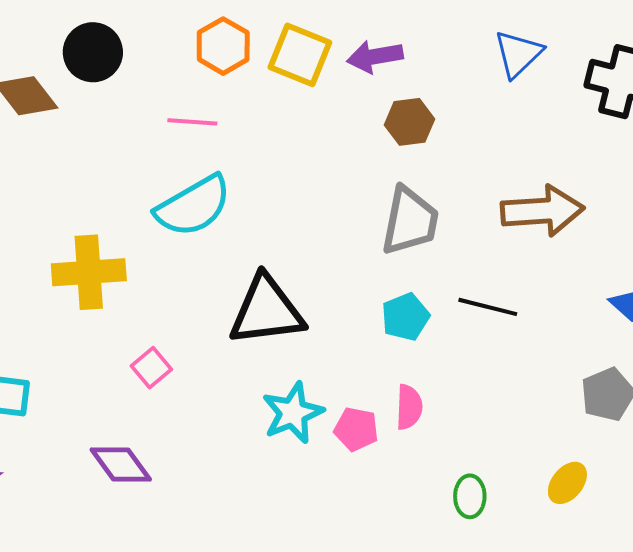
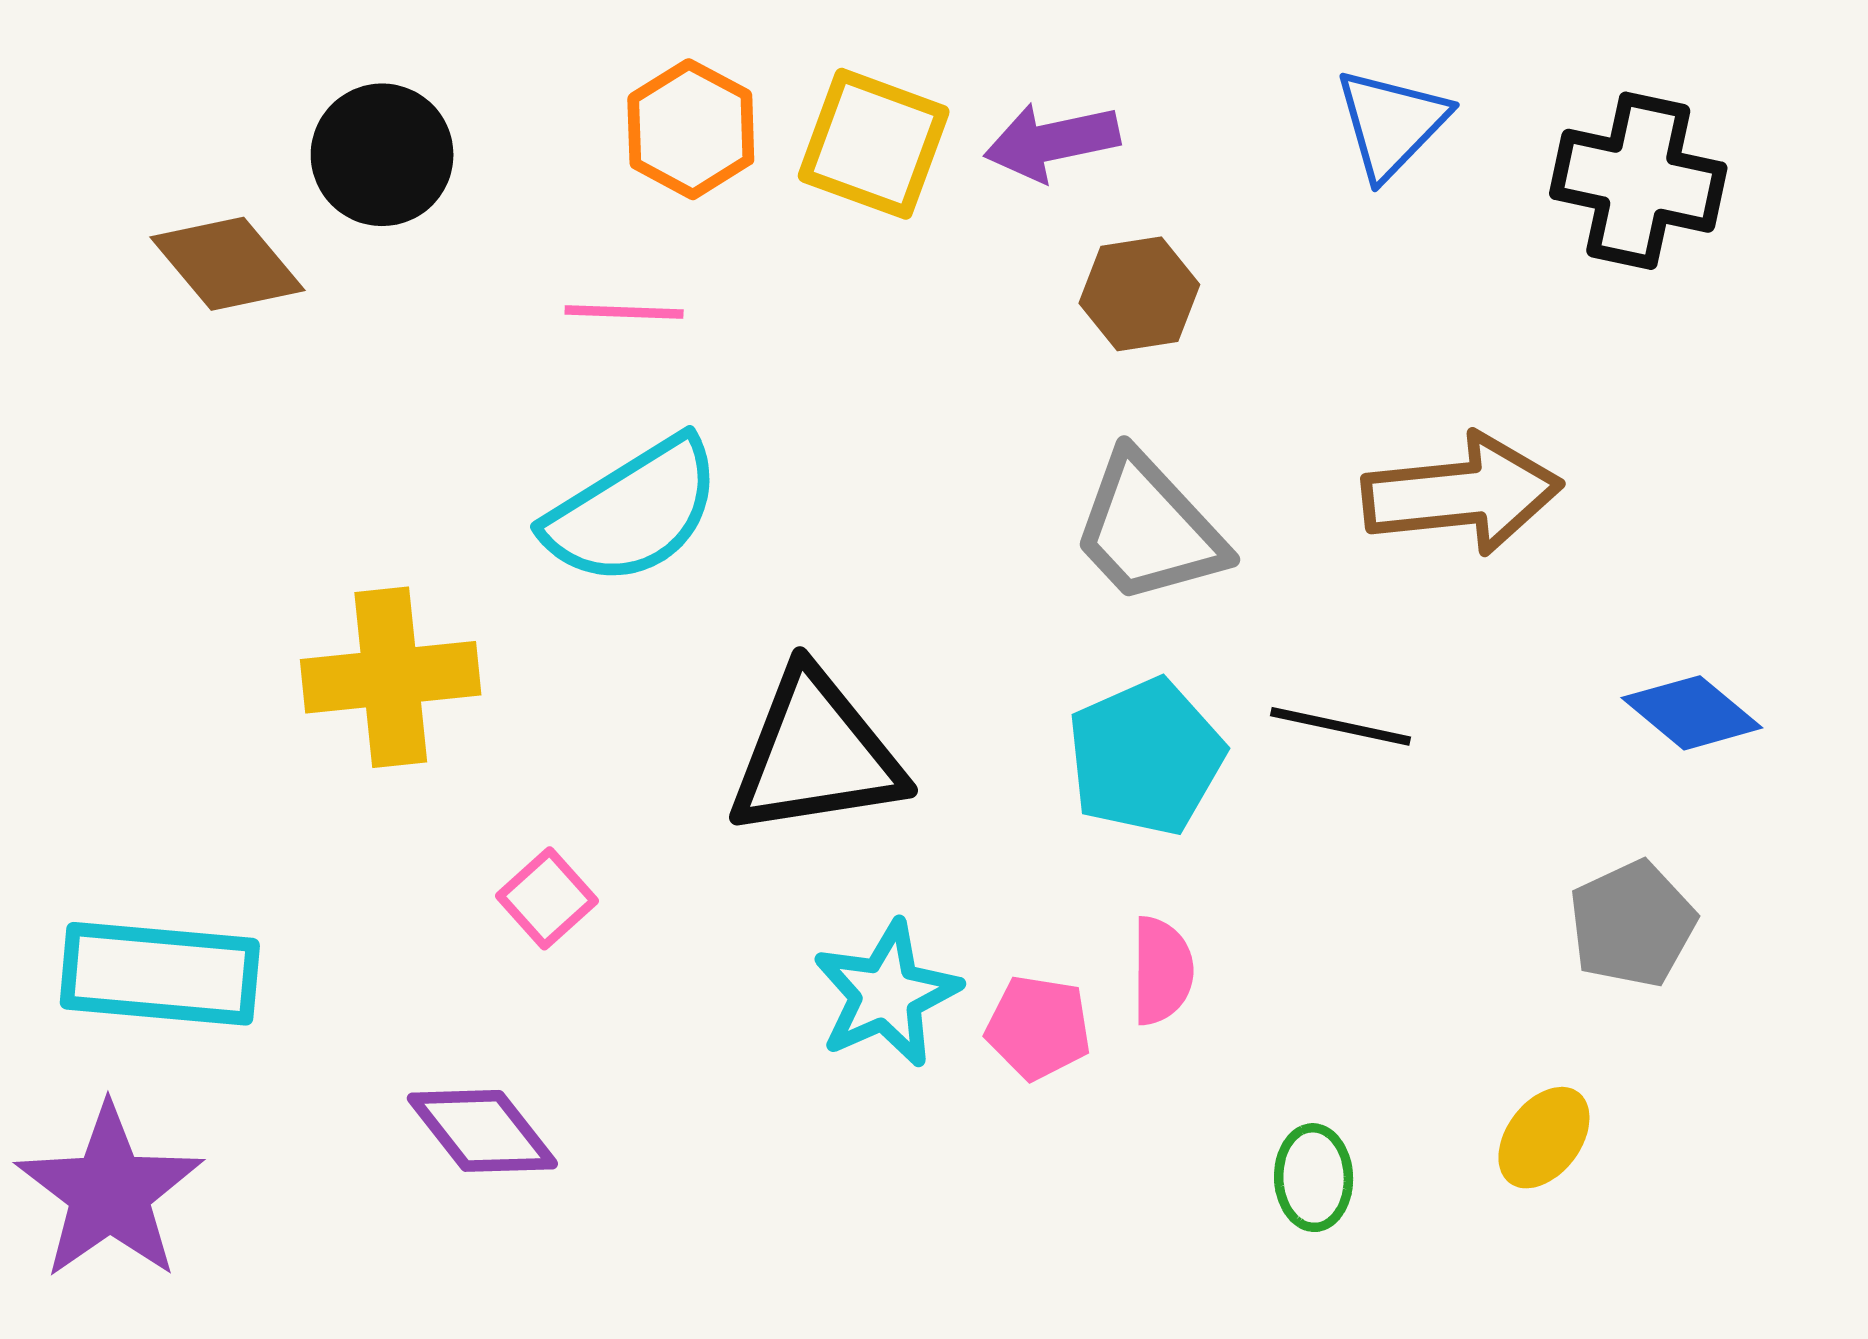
gray trapezoid: (410, 221) -> (1148, 529), turned 128
cyan pentagon: (405, 317) -> (1146, 757), size x1.4

